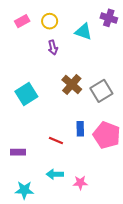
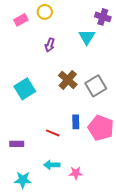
yellow circle: (50, 21) -> (45, 12), moved
cyan triangle: (83, 32) -> (87, 37), moved, turned 42
purple arrow: (53, 48) -> (50, 45), turned 32

